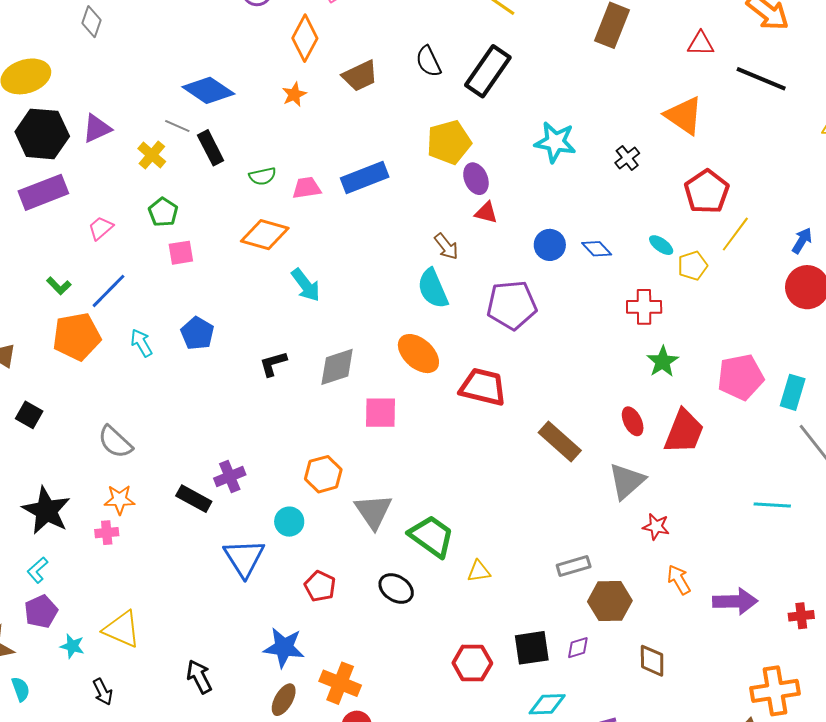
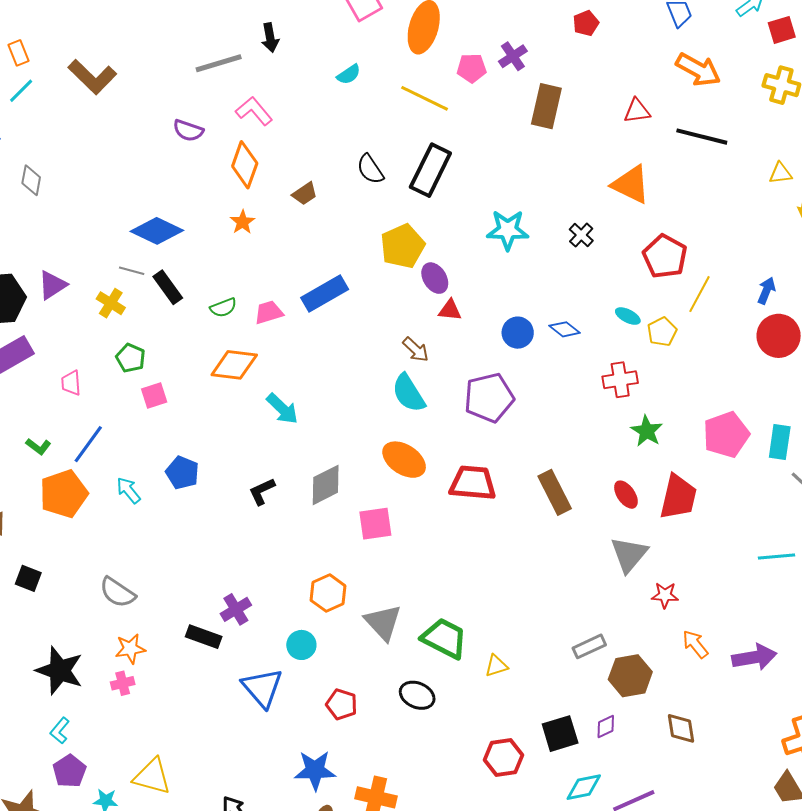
brown trapezoid: (360, 76) -> (305, 194), size x0.7
pink trapezoid: (101, 228) -> (71, 383), turned -44
brown rectangle: (560, 441) -> (555, 492), moved, turned 30

